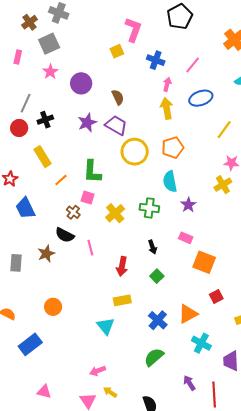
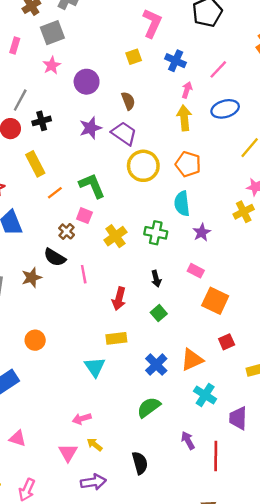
yellow square: (117, 51) -> (134, 57), moved
orange pentagon: (173, 147) -> (188, 164), turned 30
green L-shape: (92, 172) -> (92, 186), turned 150

